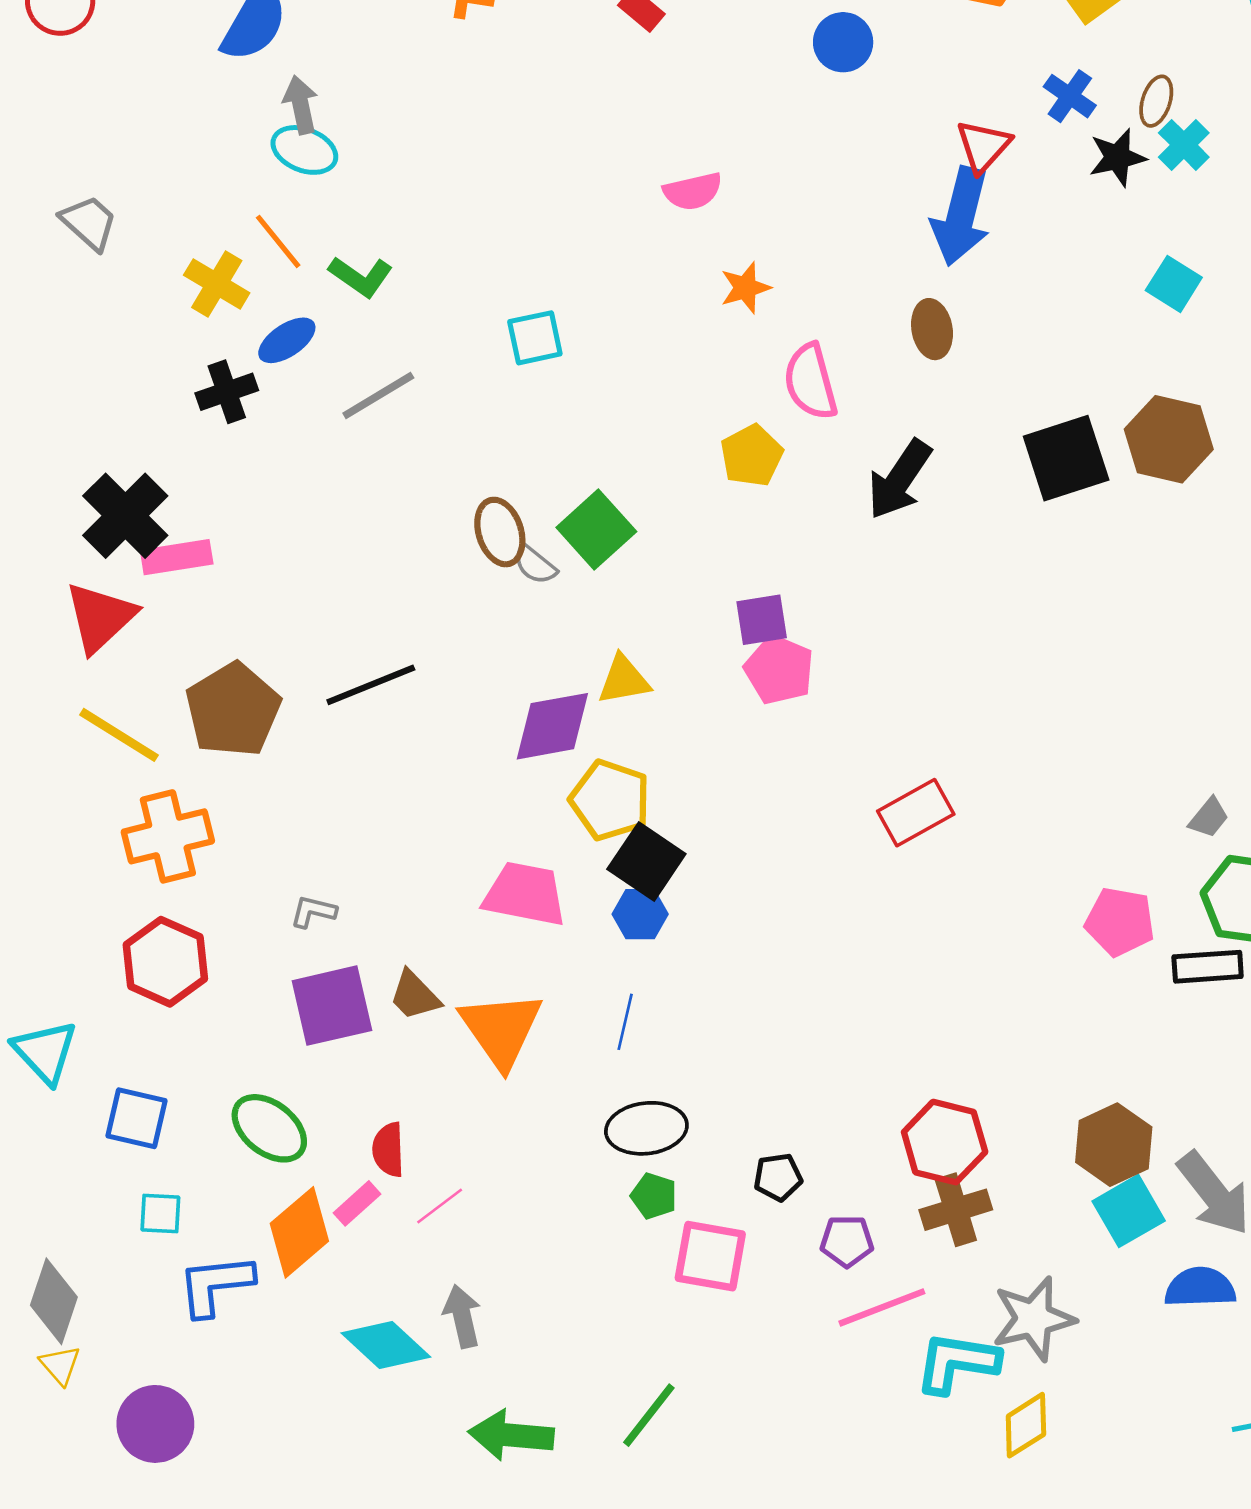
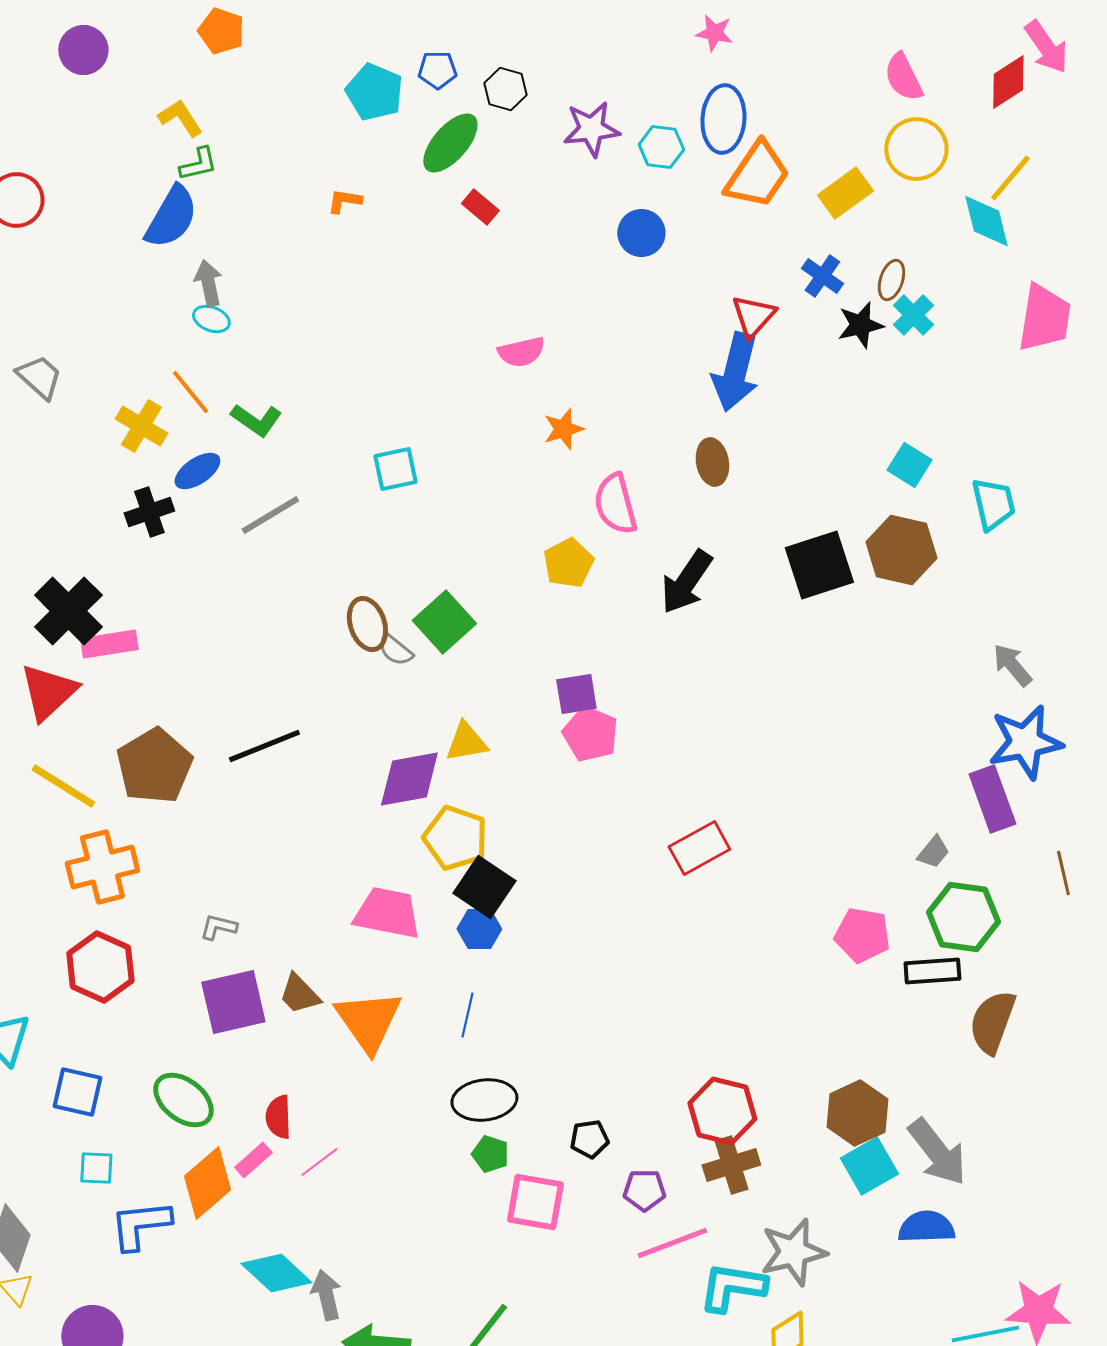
cyan ellipse: (304, 150) -> (211, 319), size x0.7
cyan square: (1174, 284) -> (909, 465), moved
gray arrow: (462, 1316) -> (326, 1295), moved

